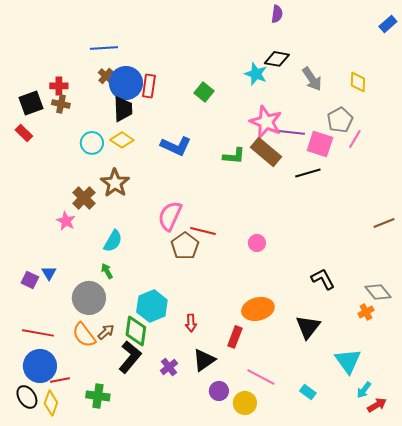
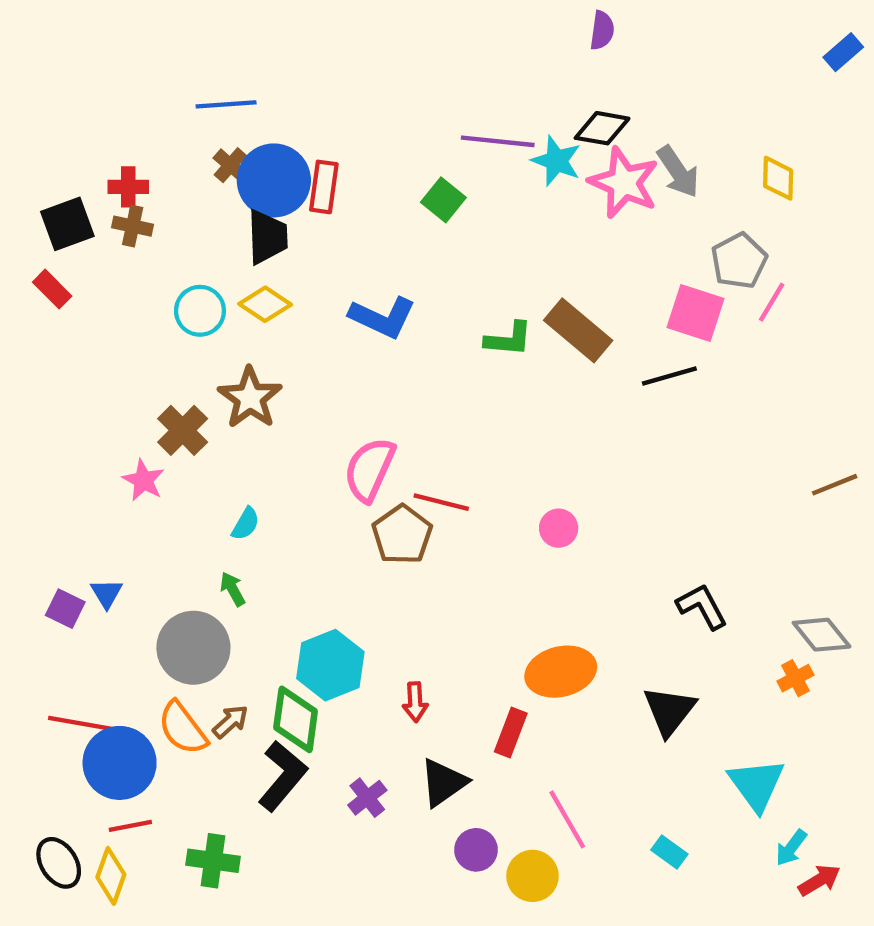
pink star: (266, 122) -> (624, 183), moved
purple line: (288, 132) -> (498, 141), moved
cyan semicircle: (113, 241) -> (246, 524), size x0.7
blue circle: (40, 366) -> (120, 763), moved
pink line: (261, 377) -> (567, 819), turned 32

